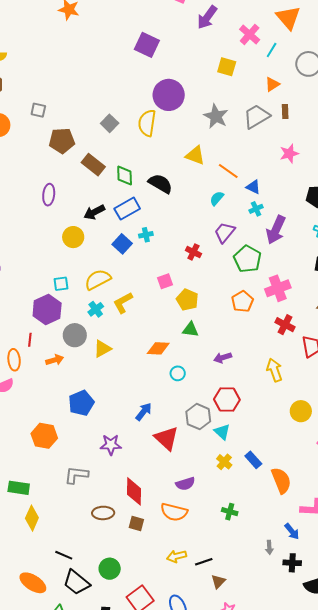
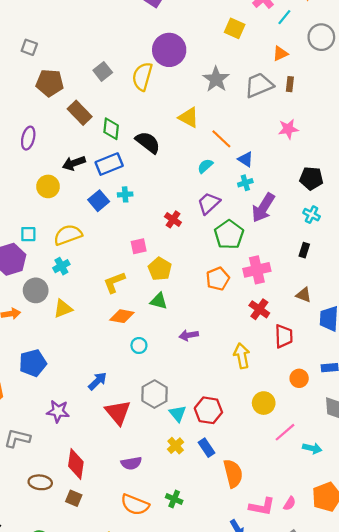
yellow L-shape: (123, 303) -> (114, 282), moved
red hexagon: (227, 400) -> (208, 410), moved
orange semicircle: (174, 512) -> (135, 505), moved

